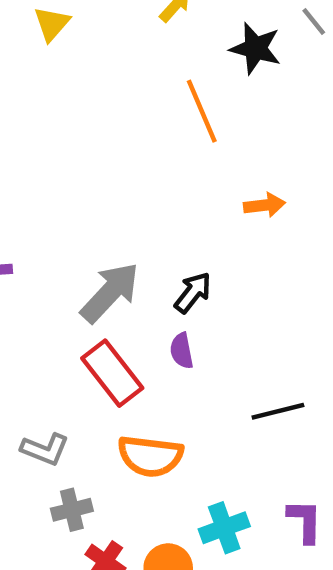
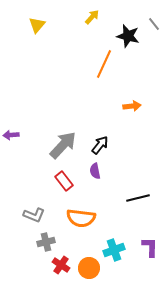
orange line: (202, 111) -> (104, 64), turned 48
red rectangle: (112, 373) -> (64, 181), size x0.7

